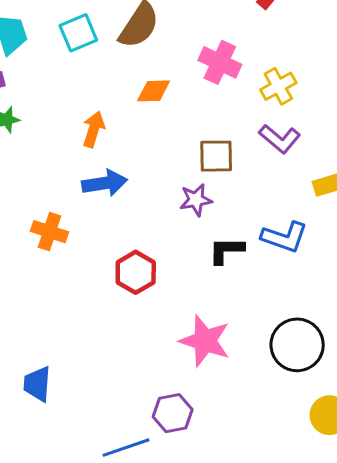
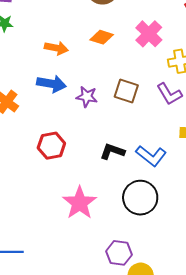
orange arrow: (94, 129) -> (56, 48), turned 65
purple star: (196, 200) -> (87, 97), moved
black circle: (297, 345) -> (140, 198), moved
purple hexagon: (173, 413) -> (119, 253), moved

